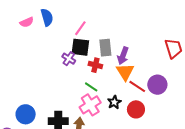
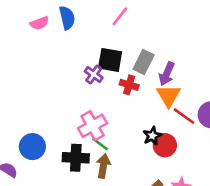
pink line: (80, 28) -> (120, 16), moved
gray rectangle: (105, 48) -> (144, 62), turned 30
green line: (91, 87) -> (100, 144), moved
pink cross: (90, 105) -> (93, 126), moved
red circle: (136, 109) -> (165, 145), moved

